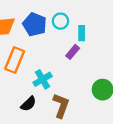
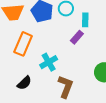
black semicircle: (28, 104) -> (24, 83), moved

